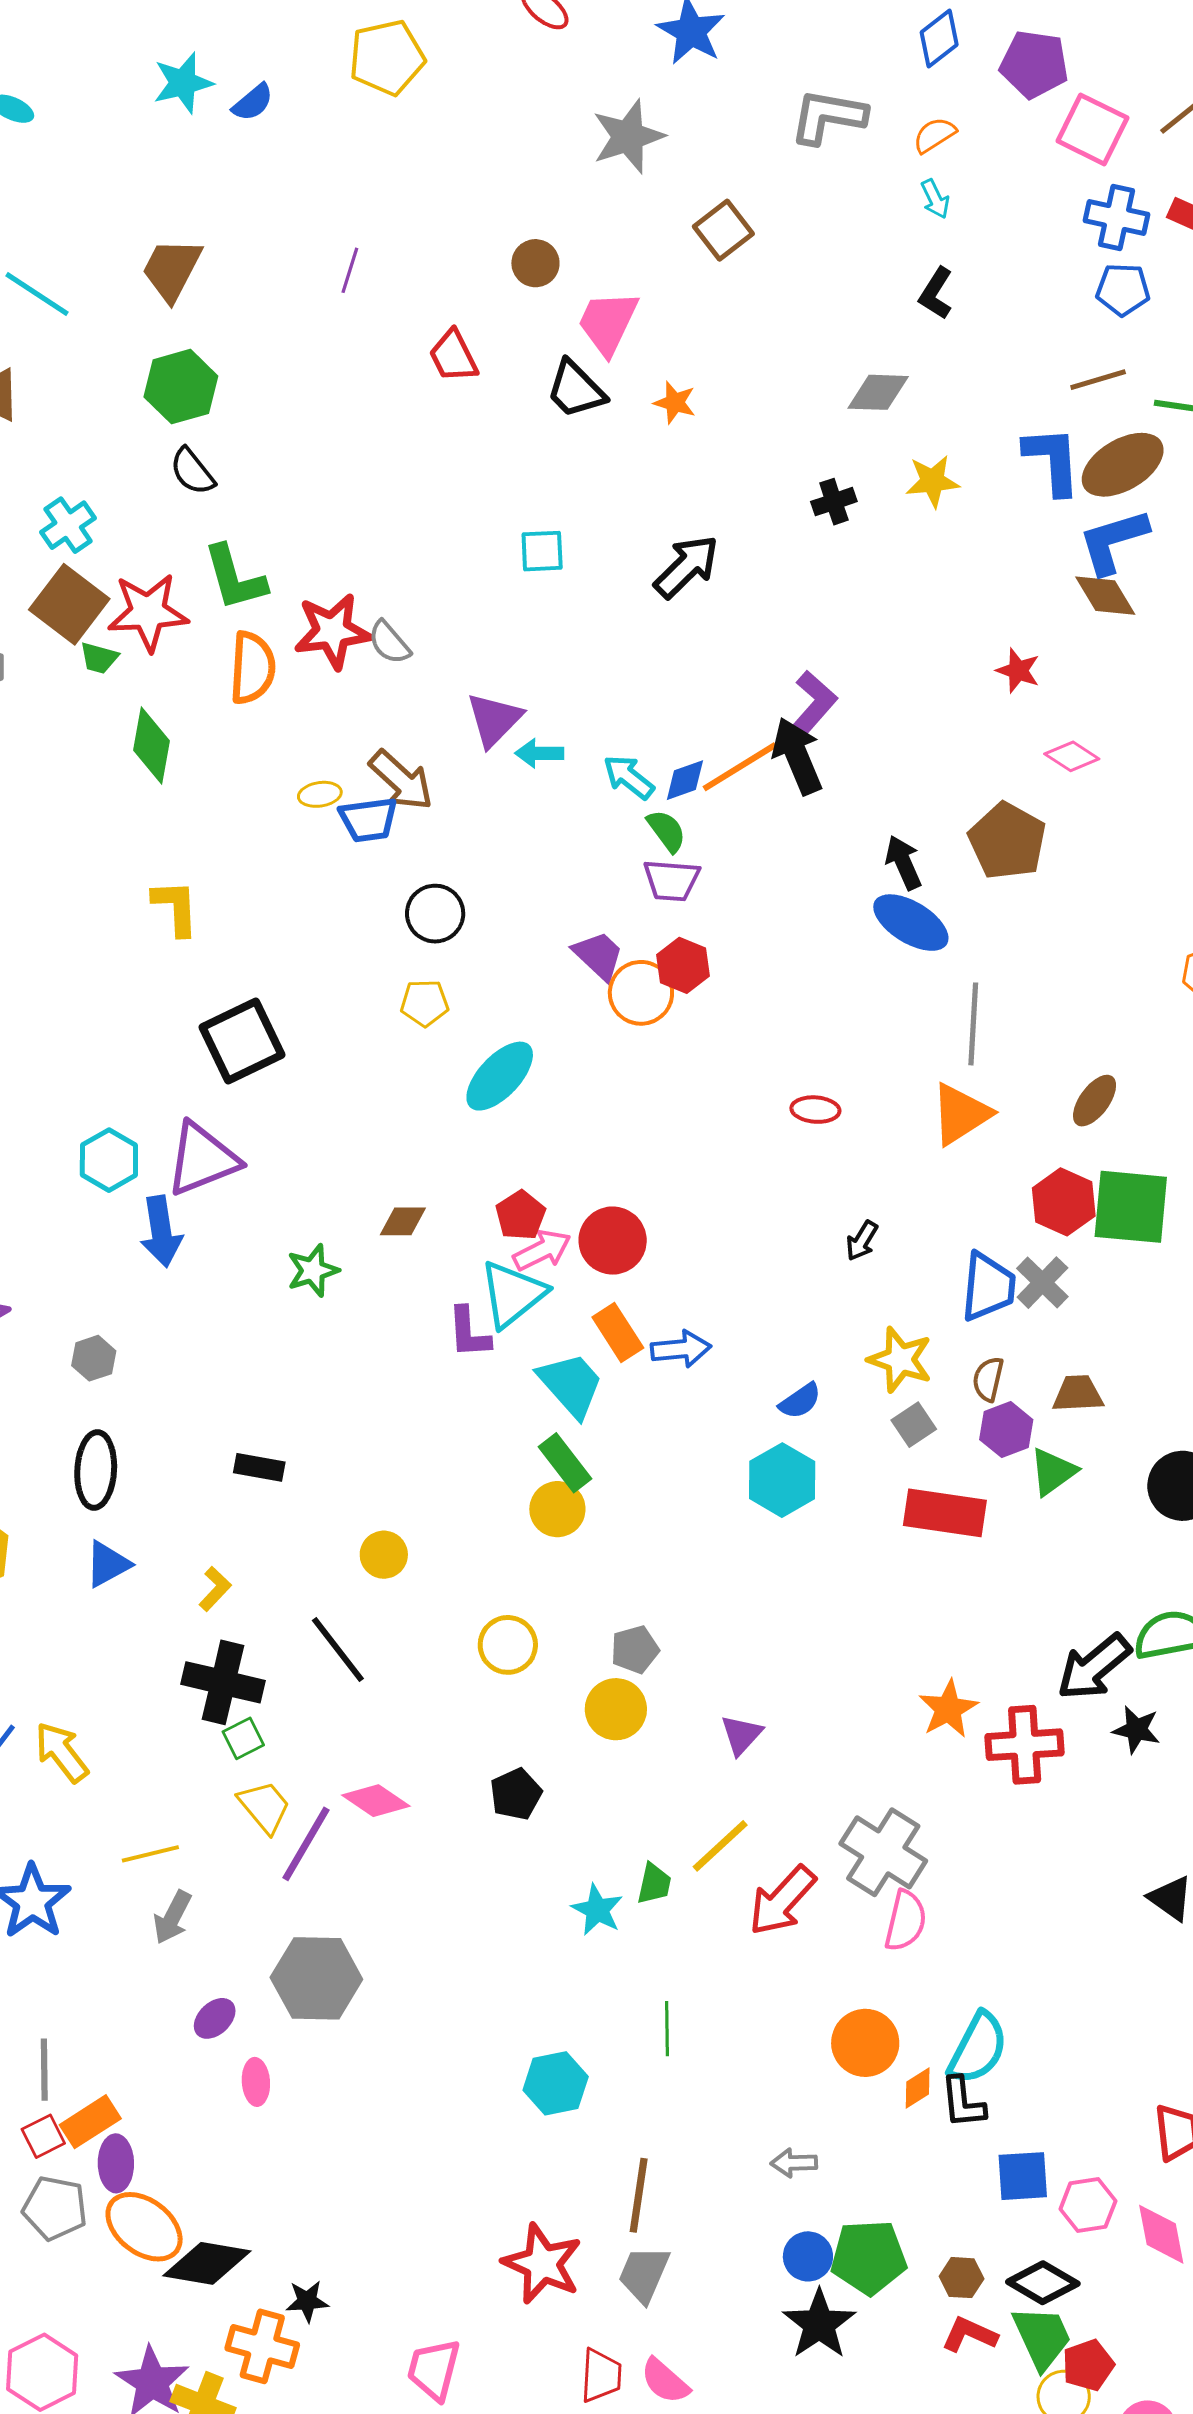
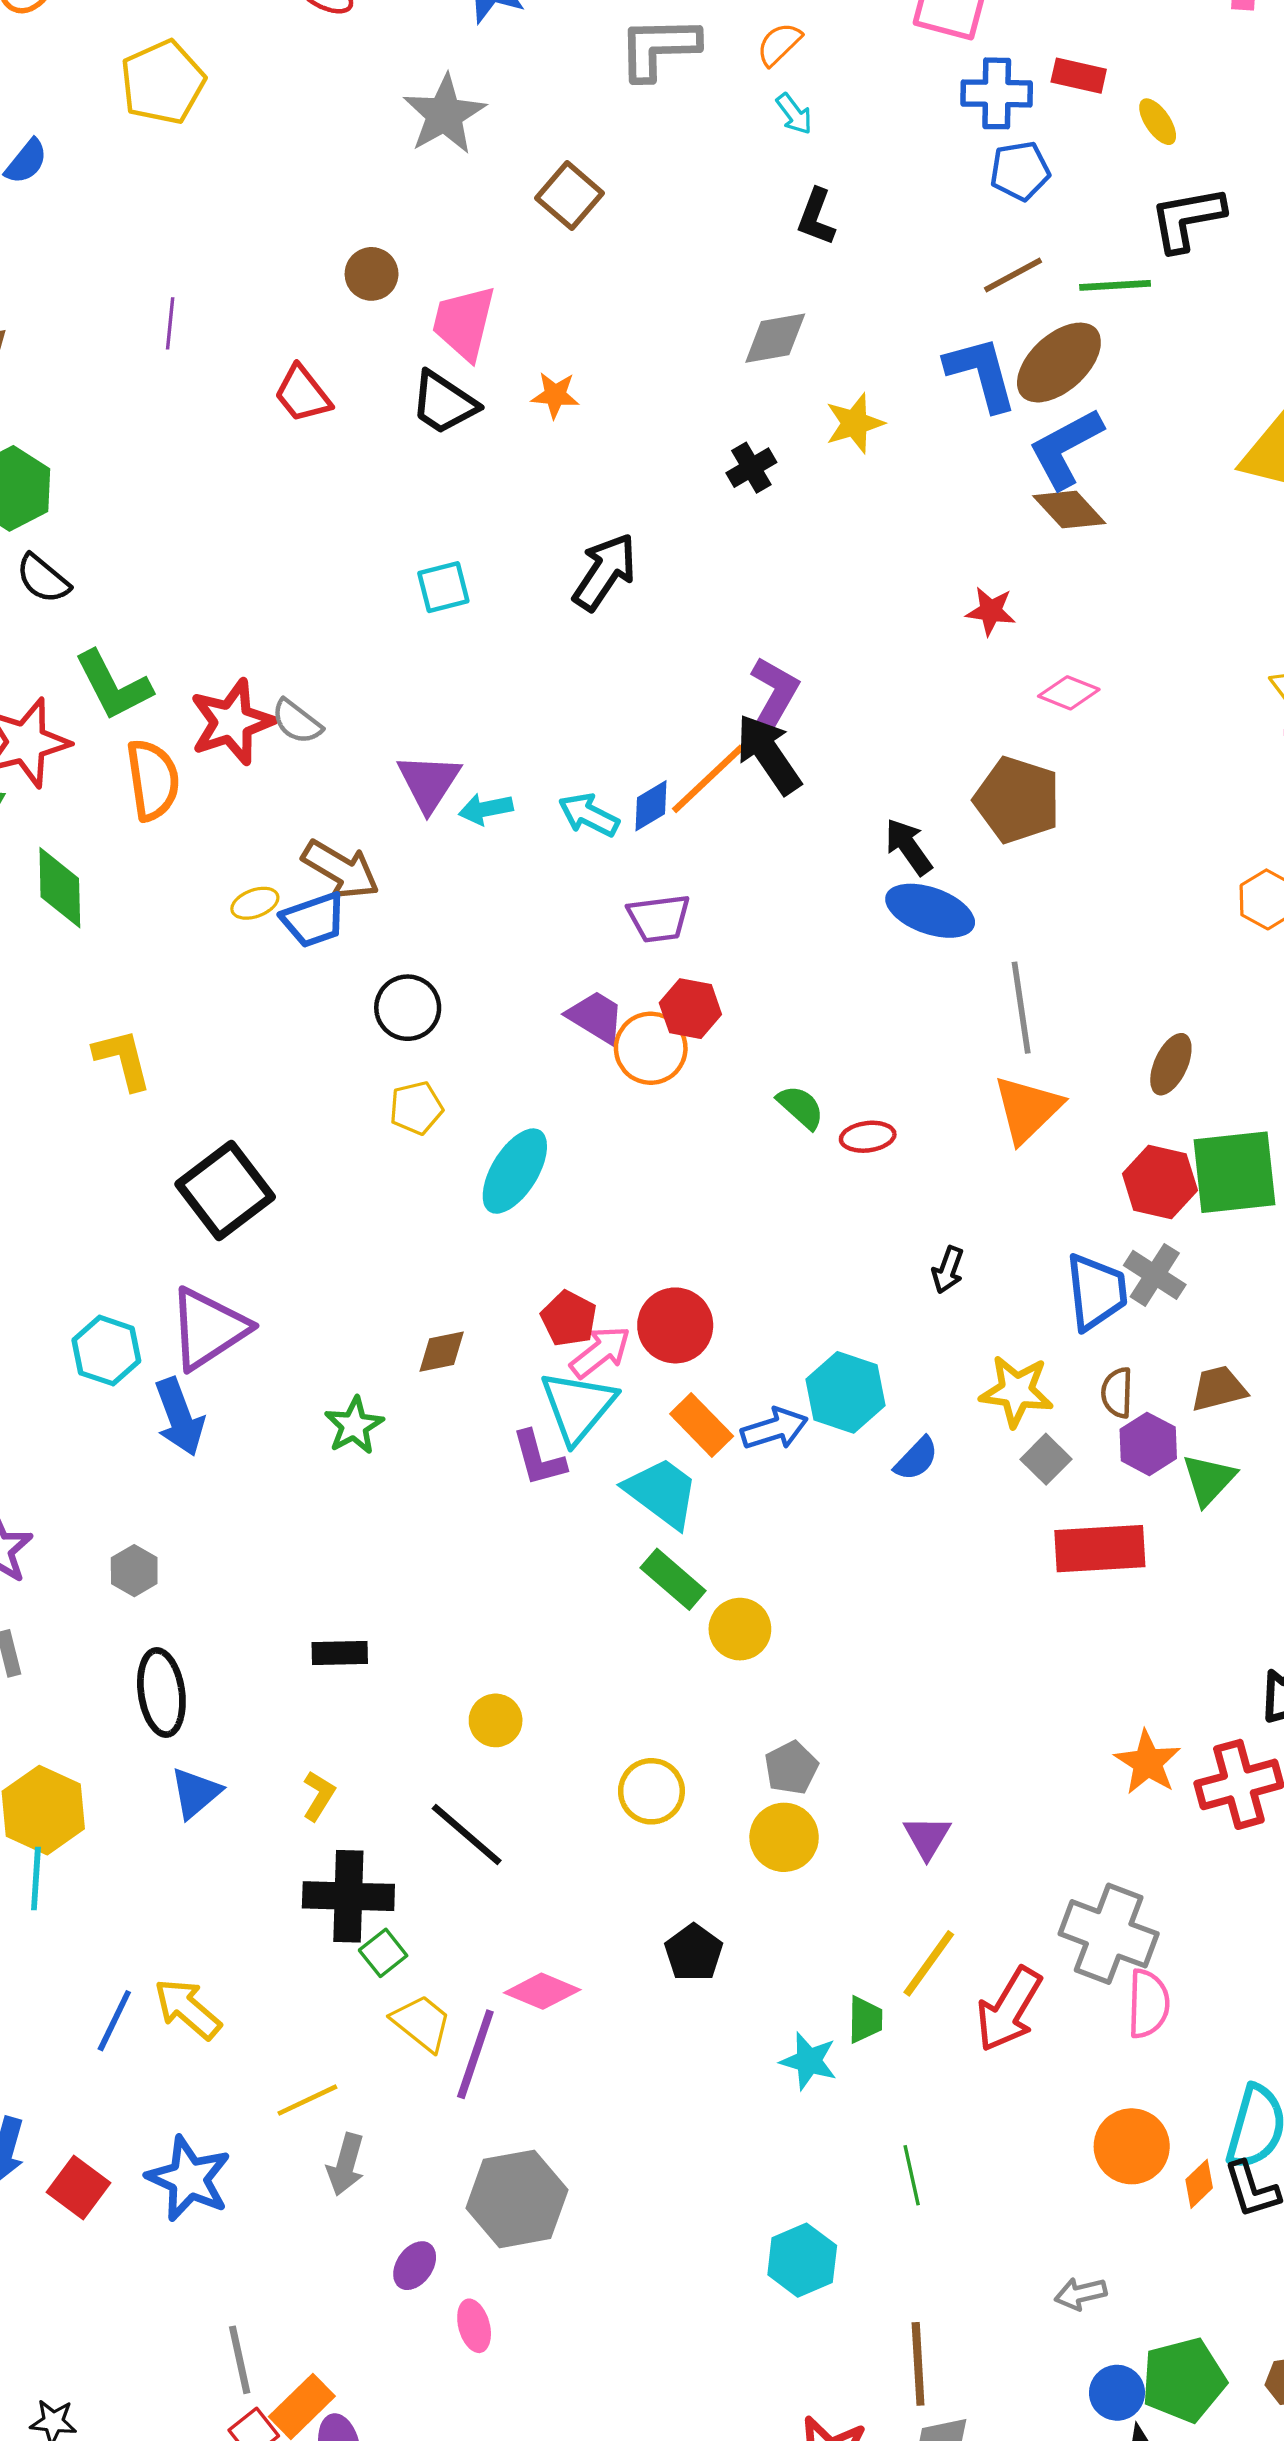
green semicircle: (666, 831) -> (801, 1107), moved
cyan hexagon: (782, 1480) -> (846, 1392), moved
yellow circle: (557, 1509) -> (740, 1629), moved

